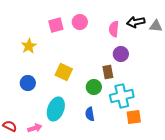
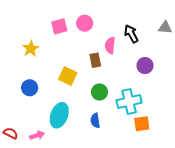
black arrow: (136, 22) -> (131, 34), moved, turned 72
pink semicircle: (114, 29) -> (110, 45), moved
purple circle: (121, 54) -> (145, 66), moved
brown rectangle: (108, 72) -> (95, 60), moved

